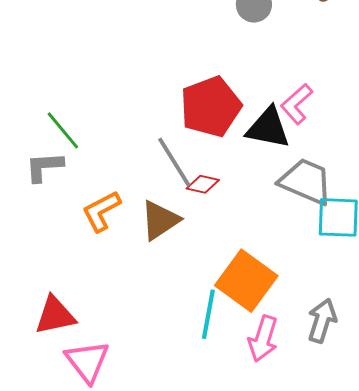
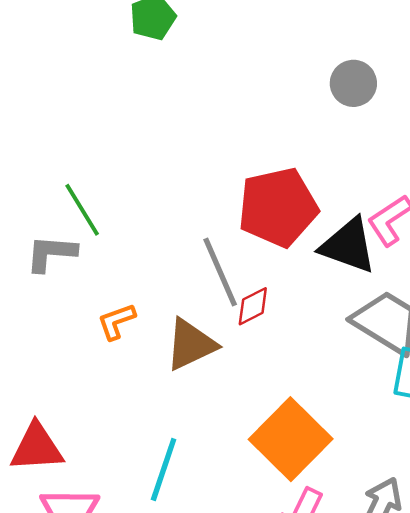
red diamond: (203, 184) -> (253, 306), turned -48
orange L-shape: (101, 211) -> (116, 321), size x0.7
cyan line: (208, 314) -> (164, 470), moved

